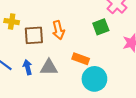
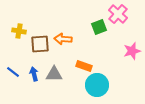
green square: (101, 27) -> (99, 27), moved
orange arrow: (58, 30) -> (63, 39), turned 108

